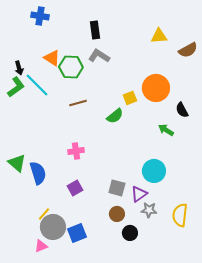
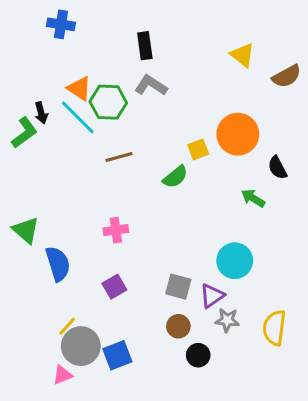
yellow triangle: (159, 36) -> (242, 55), turned 42
black arrow: (19, 68) -> (41, 113), moved
cyan line: (37, 85) -> (78, 117), moved
green triangle: (17, 163) -> (26, 230), moved

